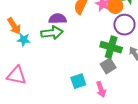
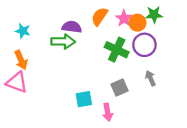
orange arrow: (14, 26) -> (21, 60), moved
cyan star: (24, 40) -> (23, 31), moved
green cross: (111, 47) -> (117, 50), moved

